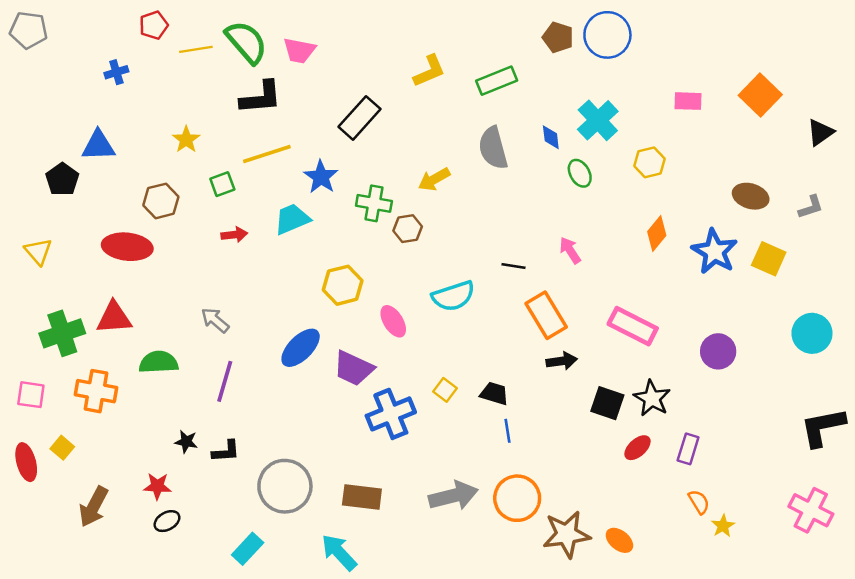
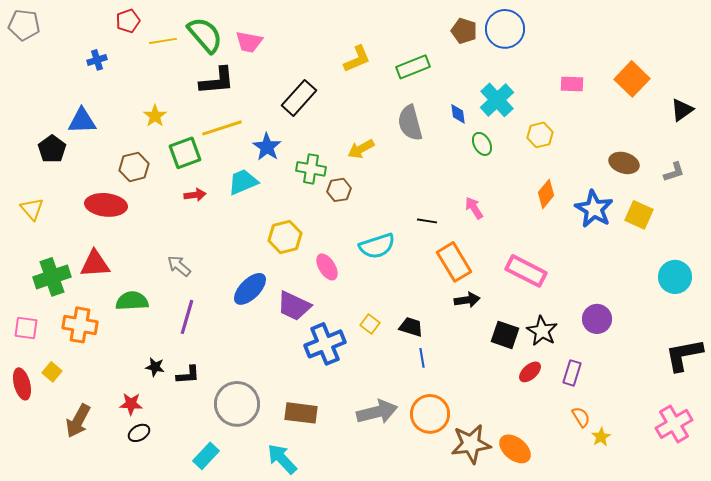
green square: (222, 184) -> (185, 153), size x1.5
purple circle: (718, 351) -> (597, 319), moved
pink cross: (811, 510) -> (674, 424), turned 33
orange ellipse: (619, 540) -> (515, 449), size x1.4

